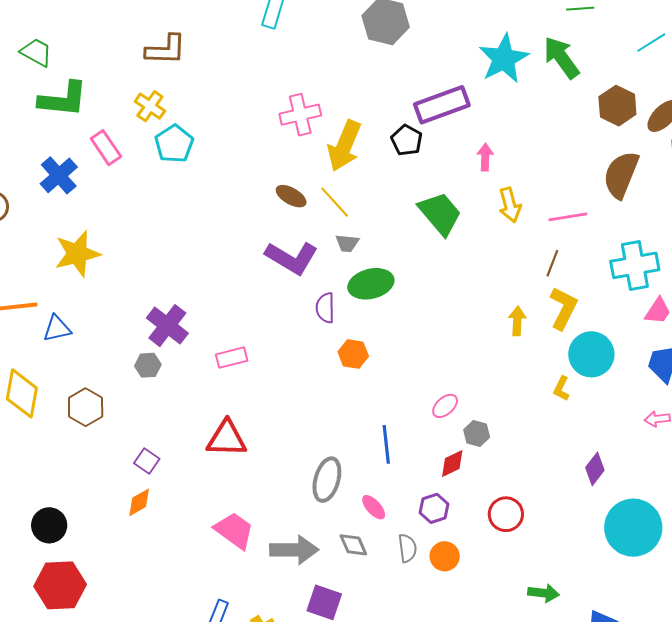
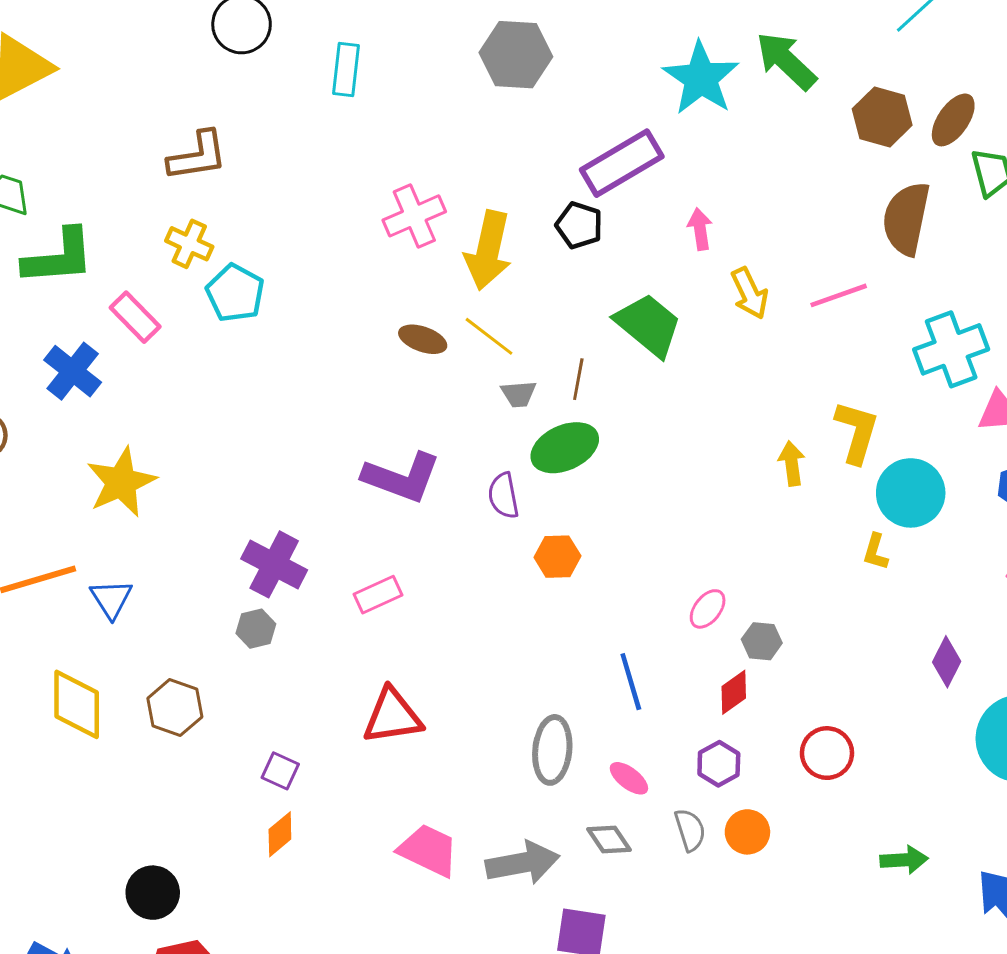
purple L-shape: (292, 258) -> (402, 477), moved
brown line: (552, 263) -> (578, 379), moved
blue triangle: (57, 329) -> (111, 599), turned -40

